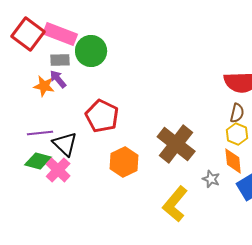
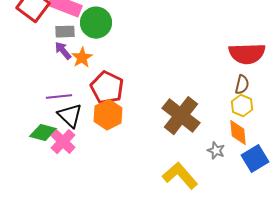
orange star: (44, 86) -> (82, 58), moved, turned 30
purple line: (40, 133) -> (59, 97), moved
orange hexagon: (124, 162) -> (108, 115), moved
yellow L-shape: (175, 204) -> (180, 176), turned 99

